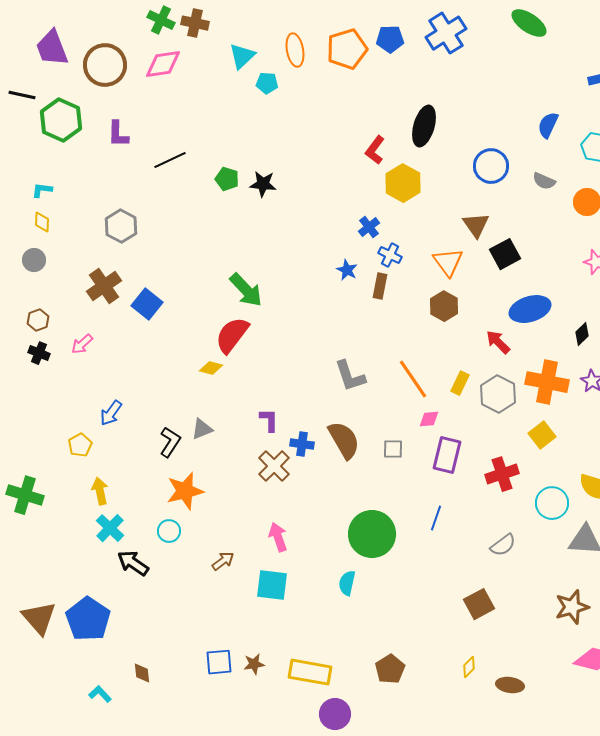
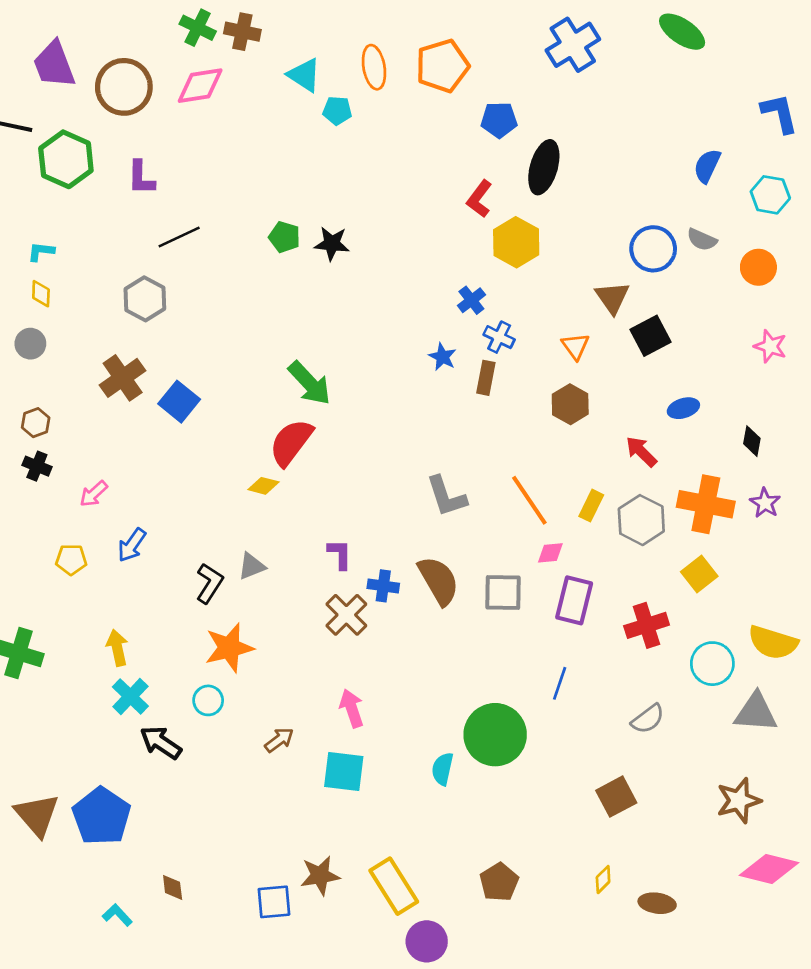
blue pentagon: (390, 39) -> (499, 120), moved
cyan triangle: (242, 56) -> (304, 75), turned -44
black line: (170, 160) -> (179, 237), moved
blue circle: (491, 166) -> (653, 249), moved
orange triangle: (448, 262) -> (575, 346), size x0.7
blue ellipse: (530, 309) -> (683, 408), size x0.6
black diamond: (582, 334) -> (752, 441), turned -35
pink arrow: (82, 344) -> (94, 494), moved
yellow pentagon: (80, 445) -> (71, 560), moved, turned 30
gray square: (393, 449) -> (503, 592), size x1.5
green circle: (372, 534) -> (495, 735), moved
blue square: (219, 662) -> (274, 902), moved
brown star: (254, 664) -> (320, 876), size x1.4
yellow rectangle: (310, 672) -> (394, 886), turned 48

